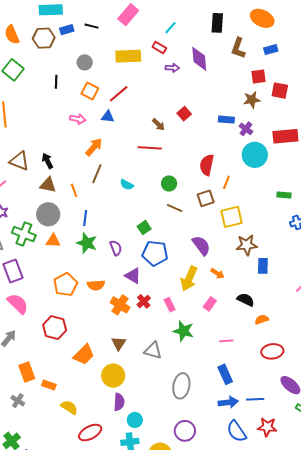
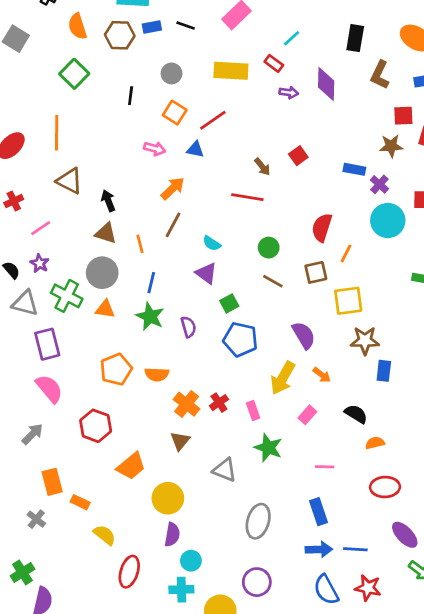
brown triangle: (19, 161) -> (70, 181), moved
purple triangle: (133, 276) -> (206, 273), moved
brown triangle: (119, 343) -> (180, 441), moved
red ellipse: (90, 433) -> (129, 572), turned -50

